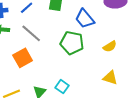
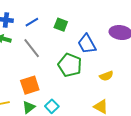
orange square: (23, 58) -> (30, 85), moved

